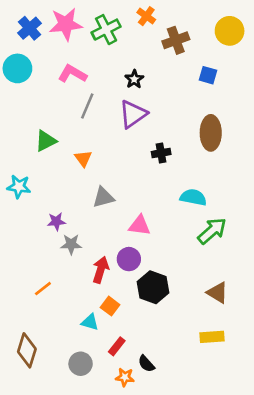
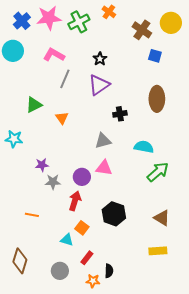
brown cross: (176, 40) -> (142, 30), moved, turned -36
gray triangle: (103, 197) -> (103, 141), moved
purple circle: (129, 259) -> (82, 177), moved
orange line: (43, 289) -> (32, 215), turned 48
black semicircle: (146, 364) -> (109, 271), turned -136

